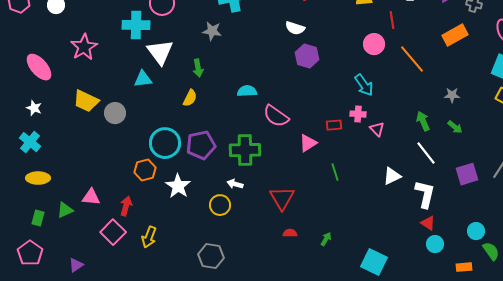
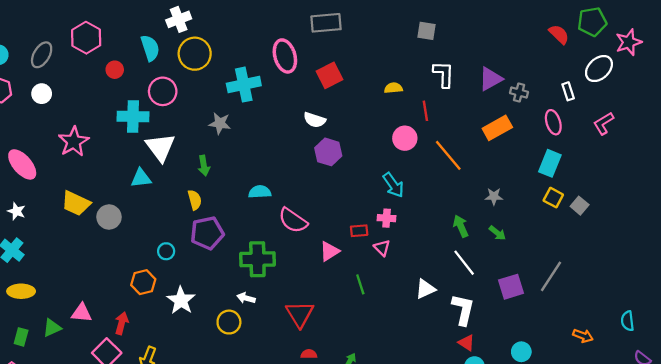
yellow semicircle: (190, 98) -> (195, 200), turned -42
pink triangle: (377, 129) -> (382, 248), moved
cyan circle: (165, 143) -> (166, 251), size x0.5
purple pentagon: (201, 145) -> (207, 233), moved

